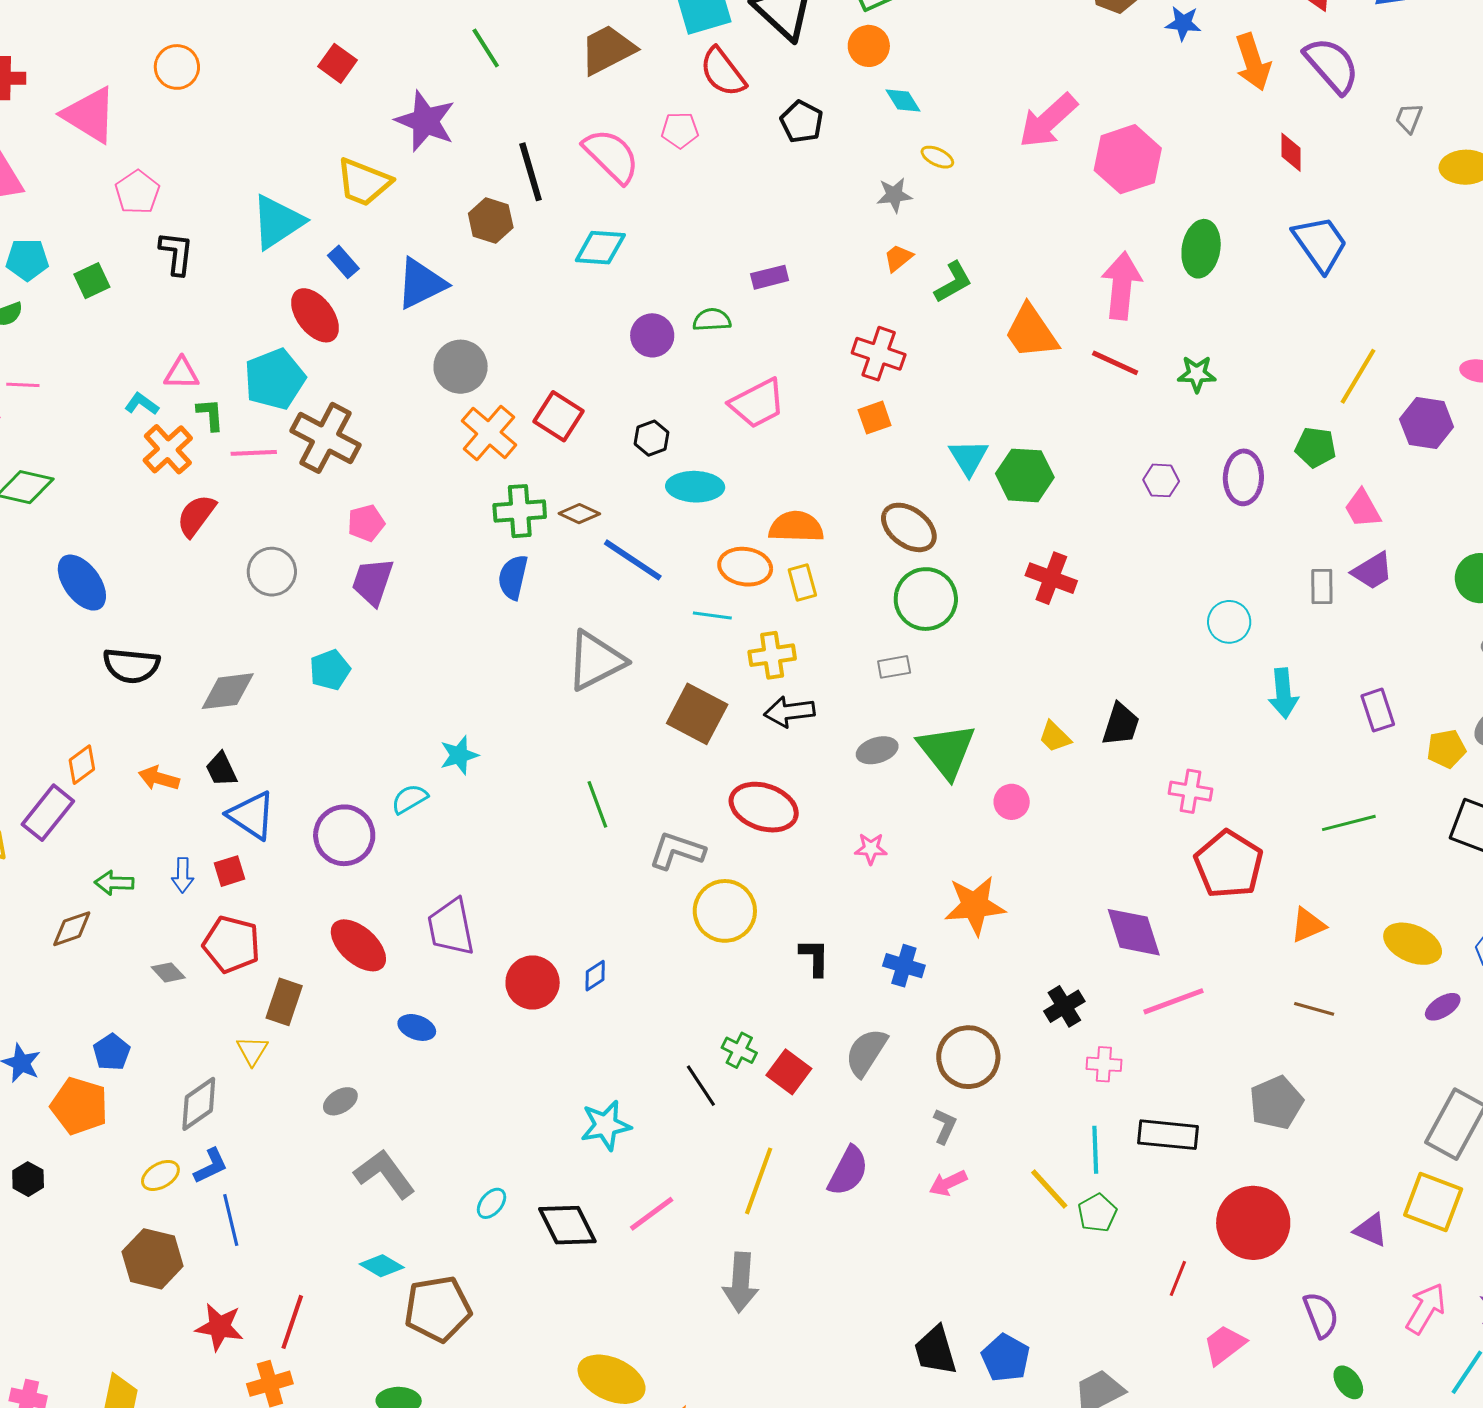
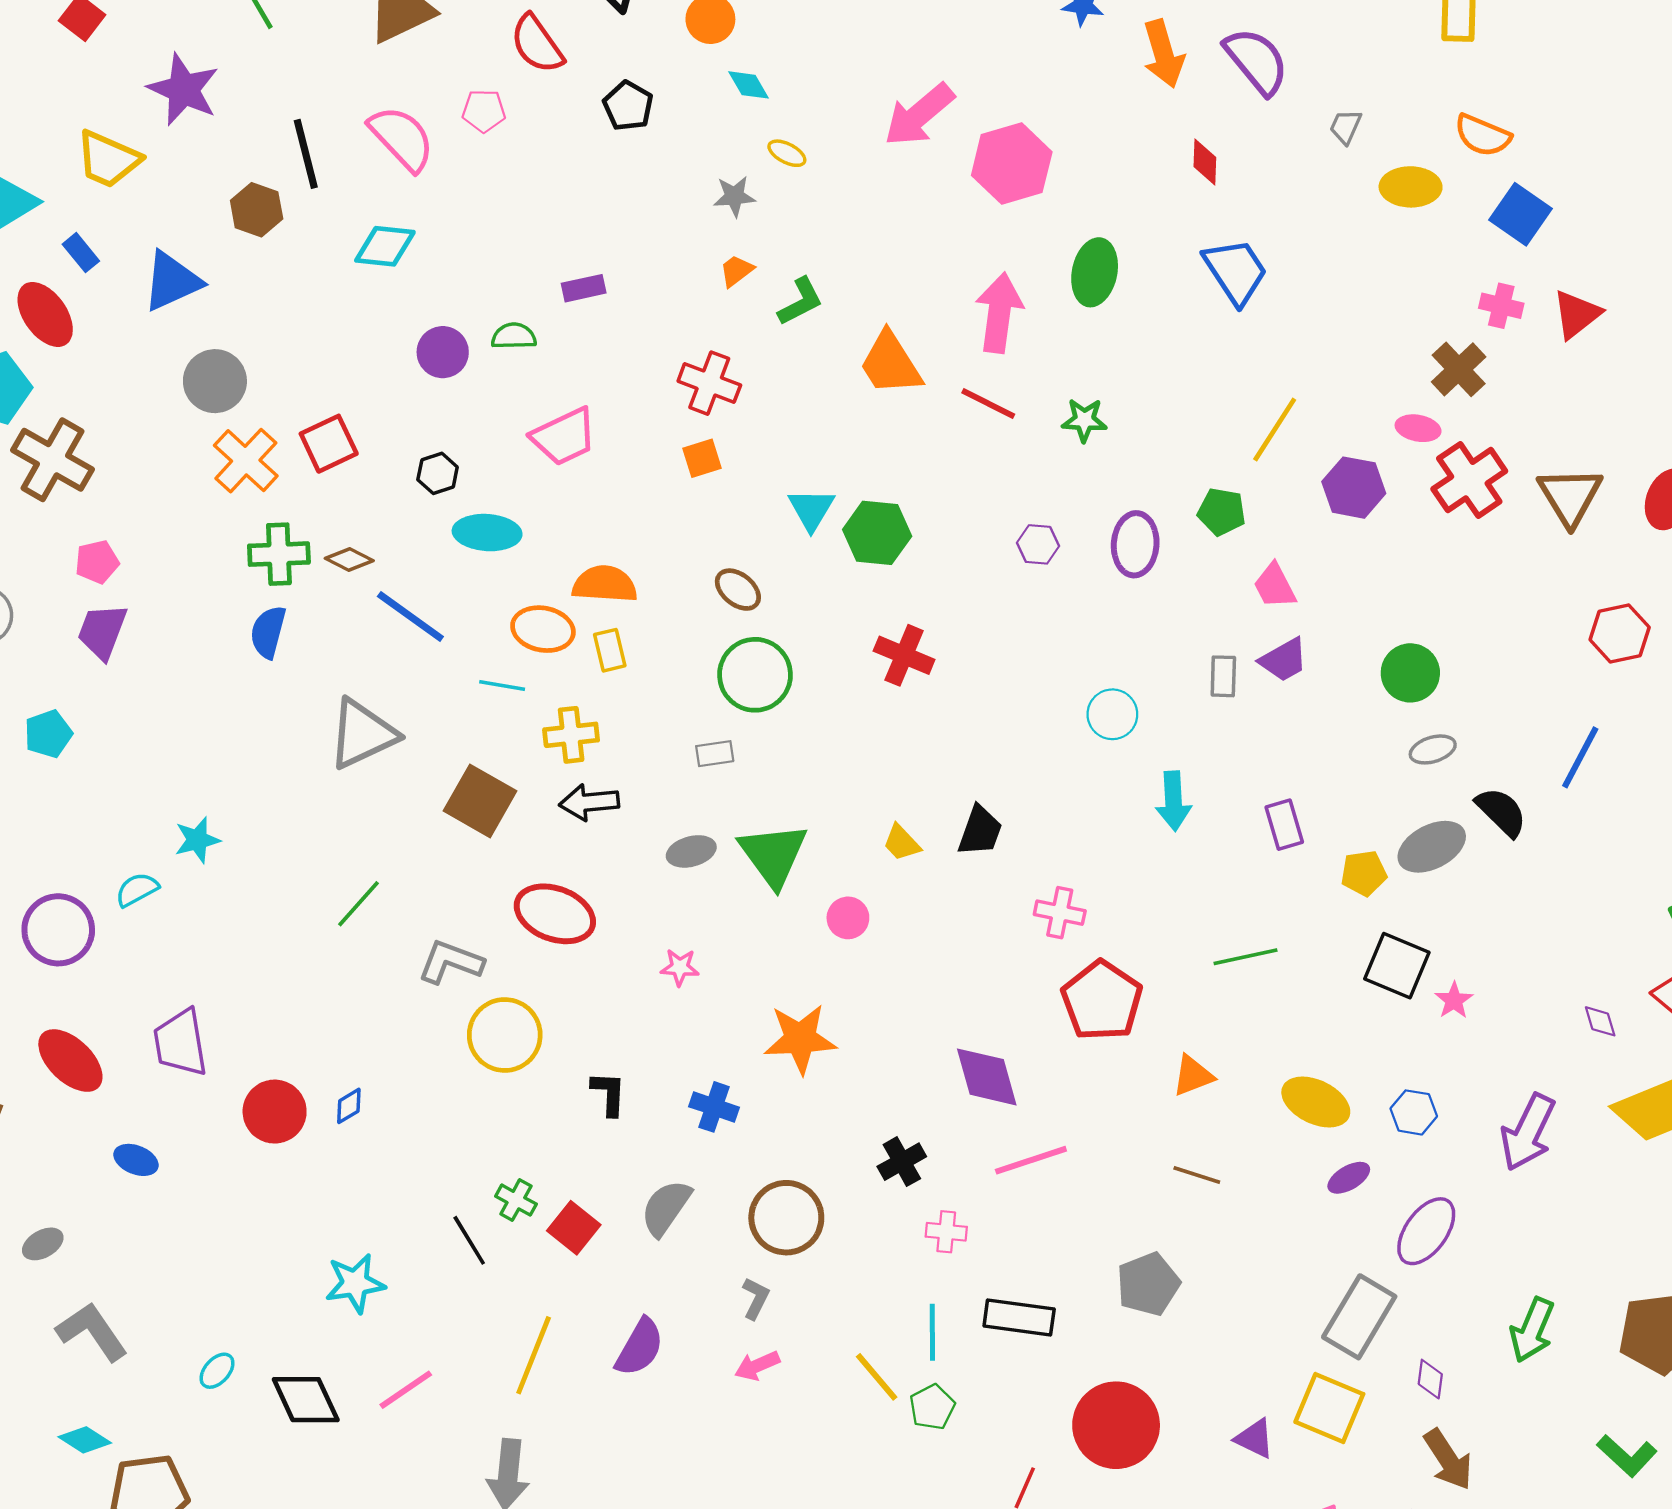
red square: (559, 416) -> (329, 444), turned 30
brown ellipse: (909, 527) -> (738, 590), size x0.7
green line: (597, 804) -> (359, 904), turned 60

